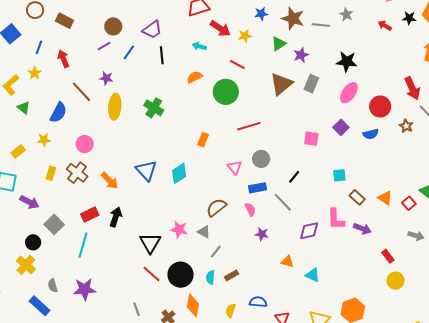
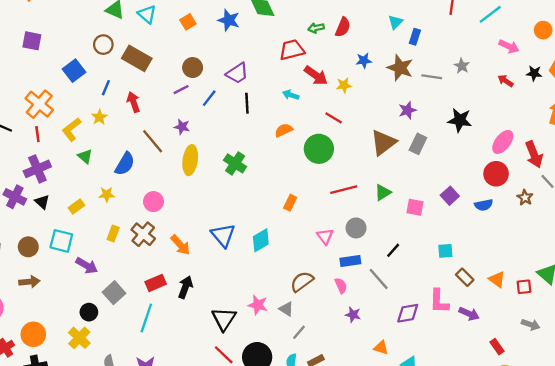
brown rectangle: (65, 21) -> (137, 58), size x1.4
green triangle: (279, 44) -> (383, 192), moved
pink ellipse: (349, 93) -> (503, 142), moved
red square: (409, 203) -> (524, 287), turned 32

